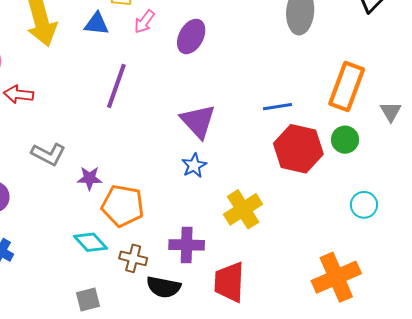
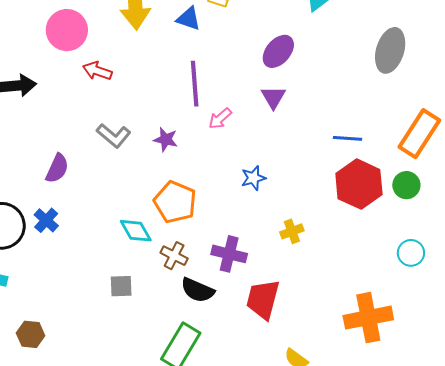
pink arrow: (144, 22) -> (220, 118), moved
purple line: (116, 86) -> (195, 84), turned -36
purple triangle: (198, 121) -> (273, 97), moved, size x0.7
purple star: (90, 178) -> (166, 139), moved
yellow cross: (243, 209) -> (292, 231), size x0.6

